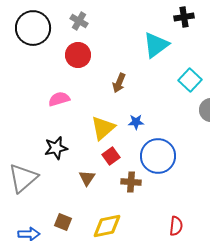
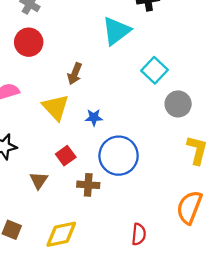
yellow triangle: (103, 128) -> (56, 107), moved, turned -32

